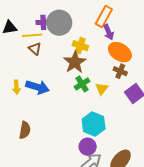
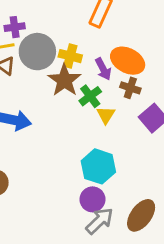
gray circle: (59, 23) -> (37, 52), moved
purple arrow: (109, 32) -> (103, 69), moved
green cross: (82, 84) -> (90, 96), moved

